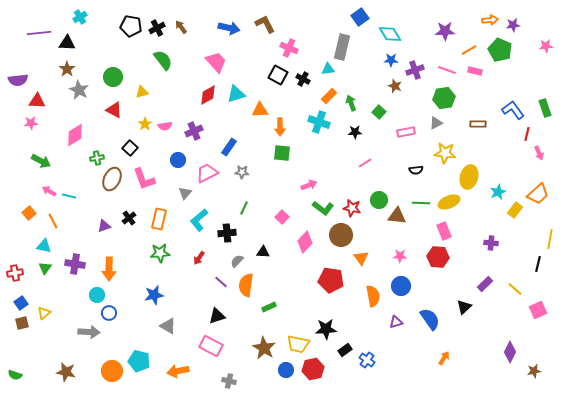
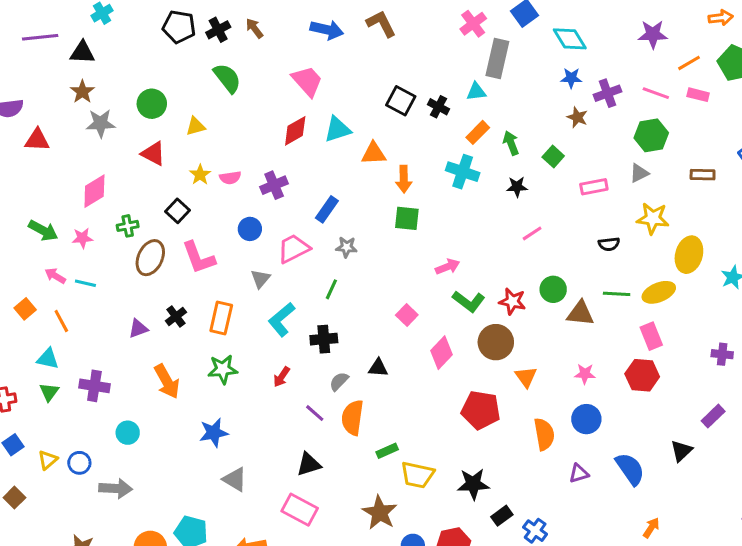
pink cross: (289, 48) -> (473, 24), moved, turned 30
gray star: (79, 90) -> (100, 123), turned -30
pink star: (31, 123) -> (82, 238), moved
green line: (244, 208) -> (331, 289), moved
orange arrow: (109, 269) -> (167, 381), moved, turned -30
blue circle: (109, 313) -> (79, 463), moved
brown square: (22, 323) -> (14, 498), moved, turned -32
yellow trapezoid: (298, 344) -> (417, 475), moved

